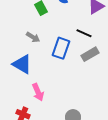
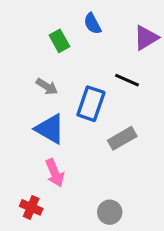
gray rectangle: (90, 54) -> (122, 138), moved
blue triangle: (22, 64) -> (50, 129), moved

